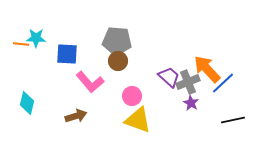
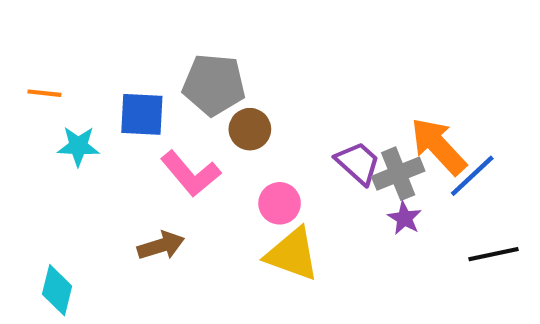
cyan star: (36, 38) -> (78, 146), moved
gray pentagon: (117, 41) -> (214, 85), moved
cyan diamond: (27, 103) -> (57, 290), moved

